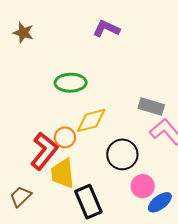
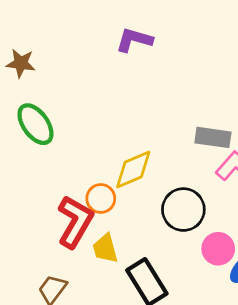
green ellipse: (71, 83) -> (35, 124), moved, turned 64
yellow trapezoid: (63, 173) -> (105, 248), size x0.7

